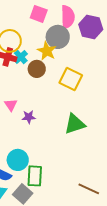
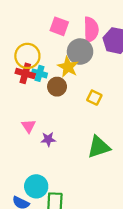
cyan cross: (21, 57) -> (39, 73), turned -32
yellow square: (71, 79) -> (94, 98), size x0.6

